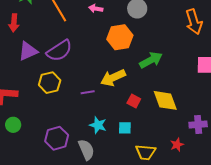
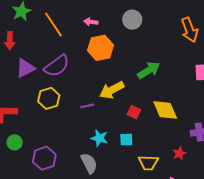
orange hexagon: (120, 37) -> (101, 48), moved
purple hexagon: (57, 138) -> (44, 158), moved

